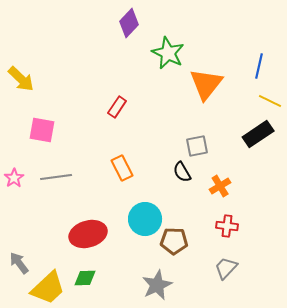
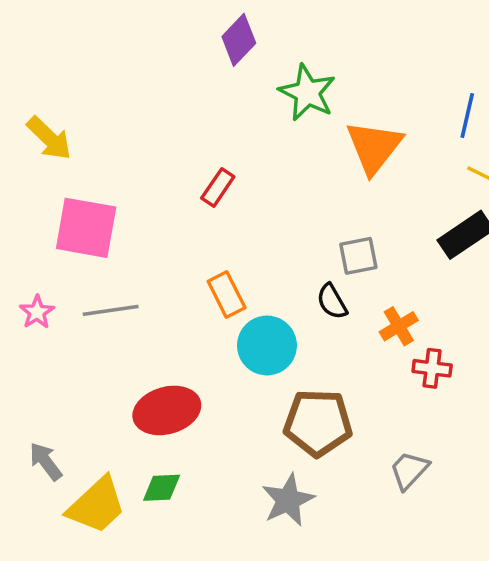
pink square: (42, 130) -> (86, 228), size x1.4
cyan circle: (145, 219) -> (267, 345), moved
red cross: (227, 226) -> (432, 368), moved
brown pentagon: (174, 241) -> (318, 423), size x1.4

